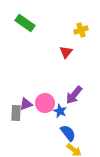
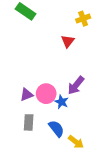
gray rectangle: (16, 113) -> (29, 122), moved
blue semicircle: (68, 133) -> (56, 129), moved

